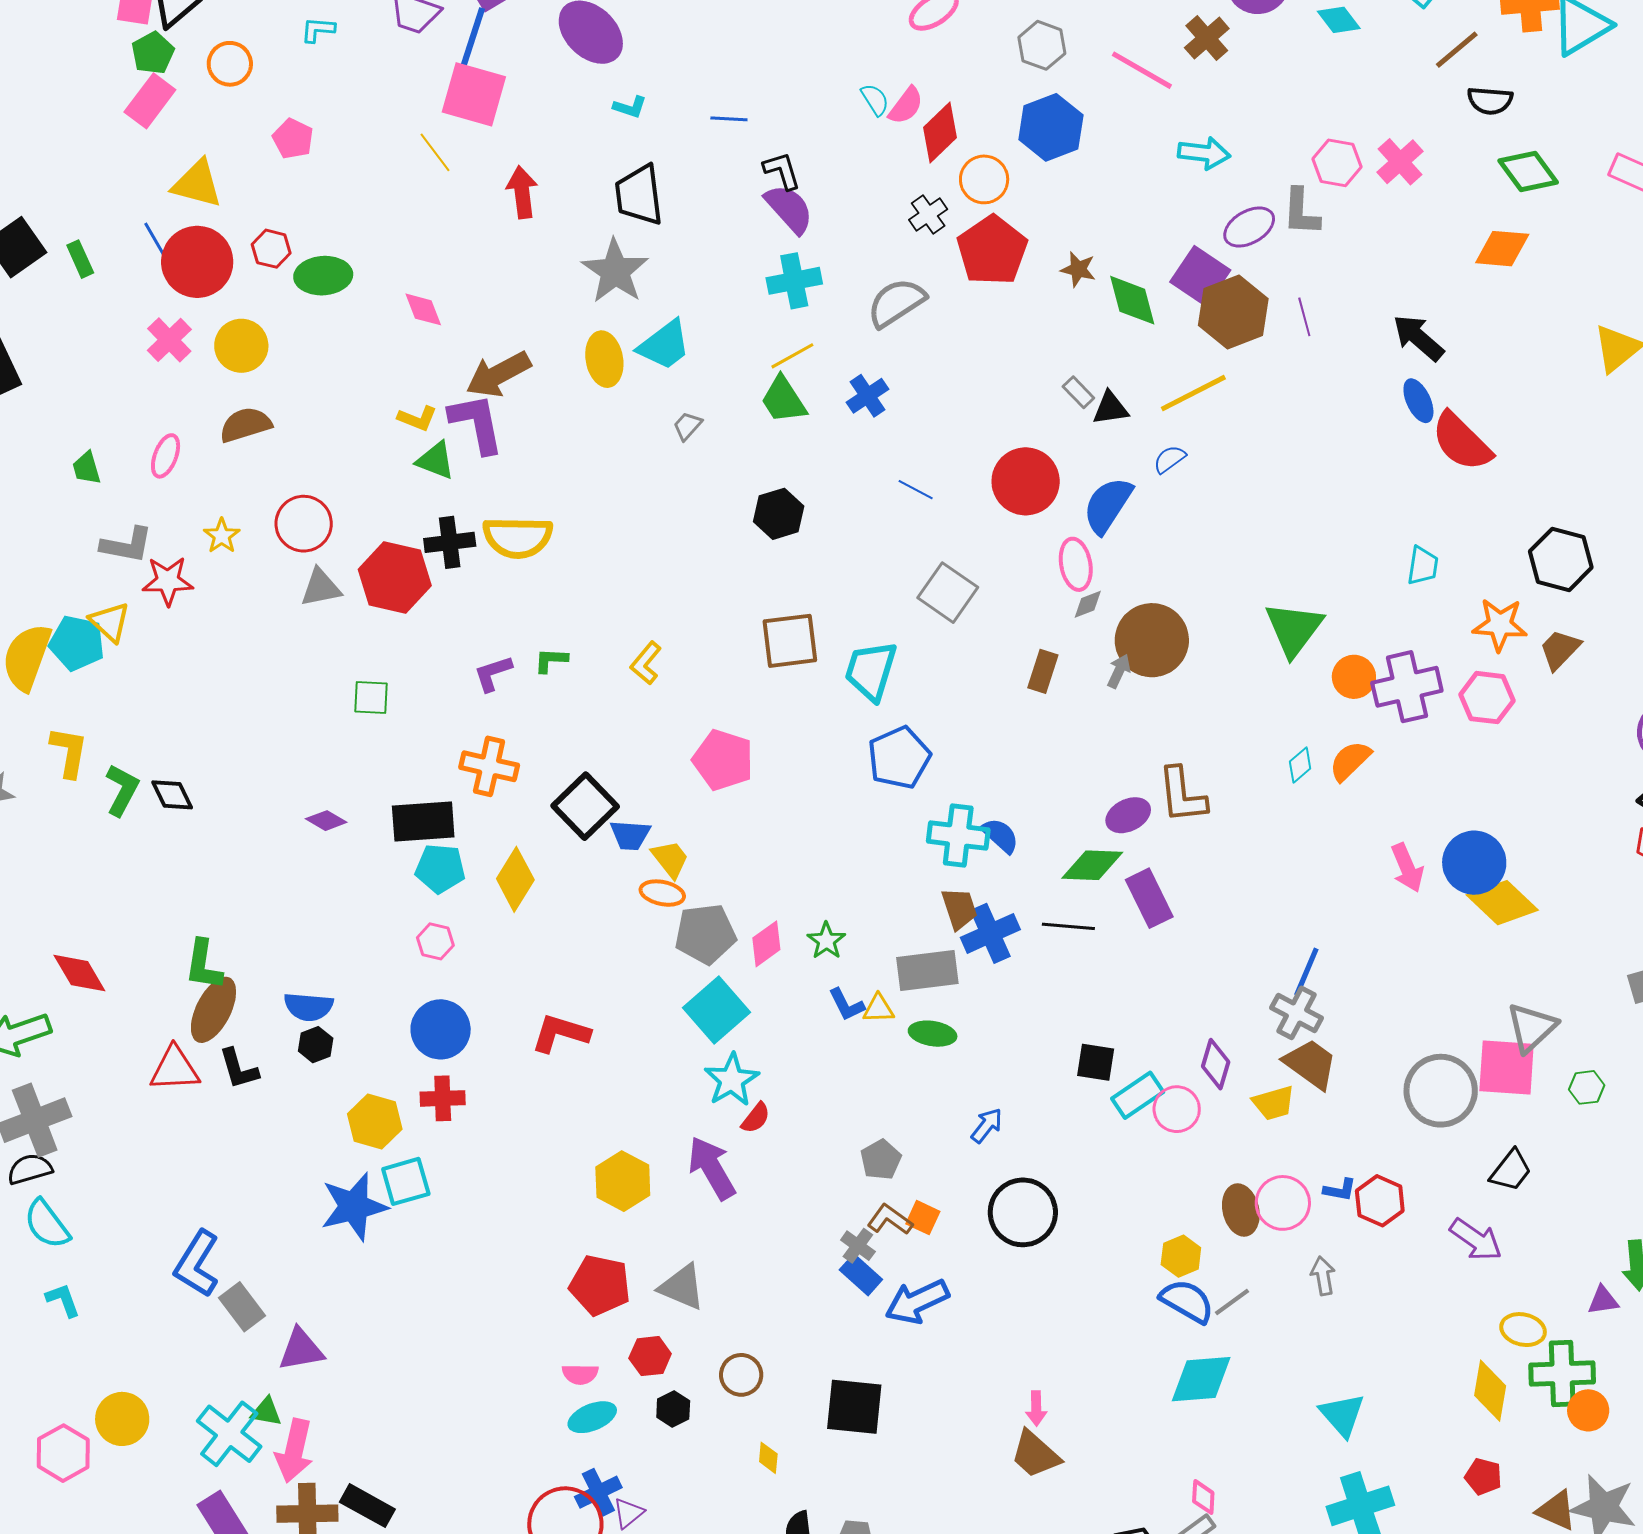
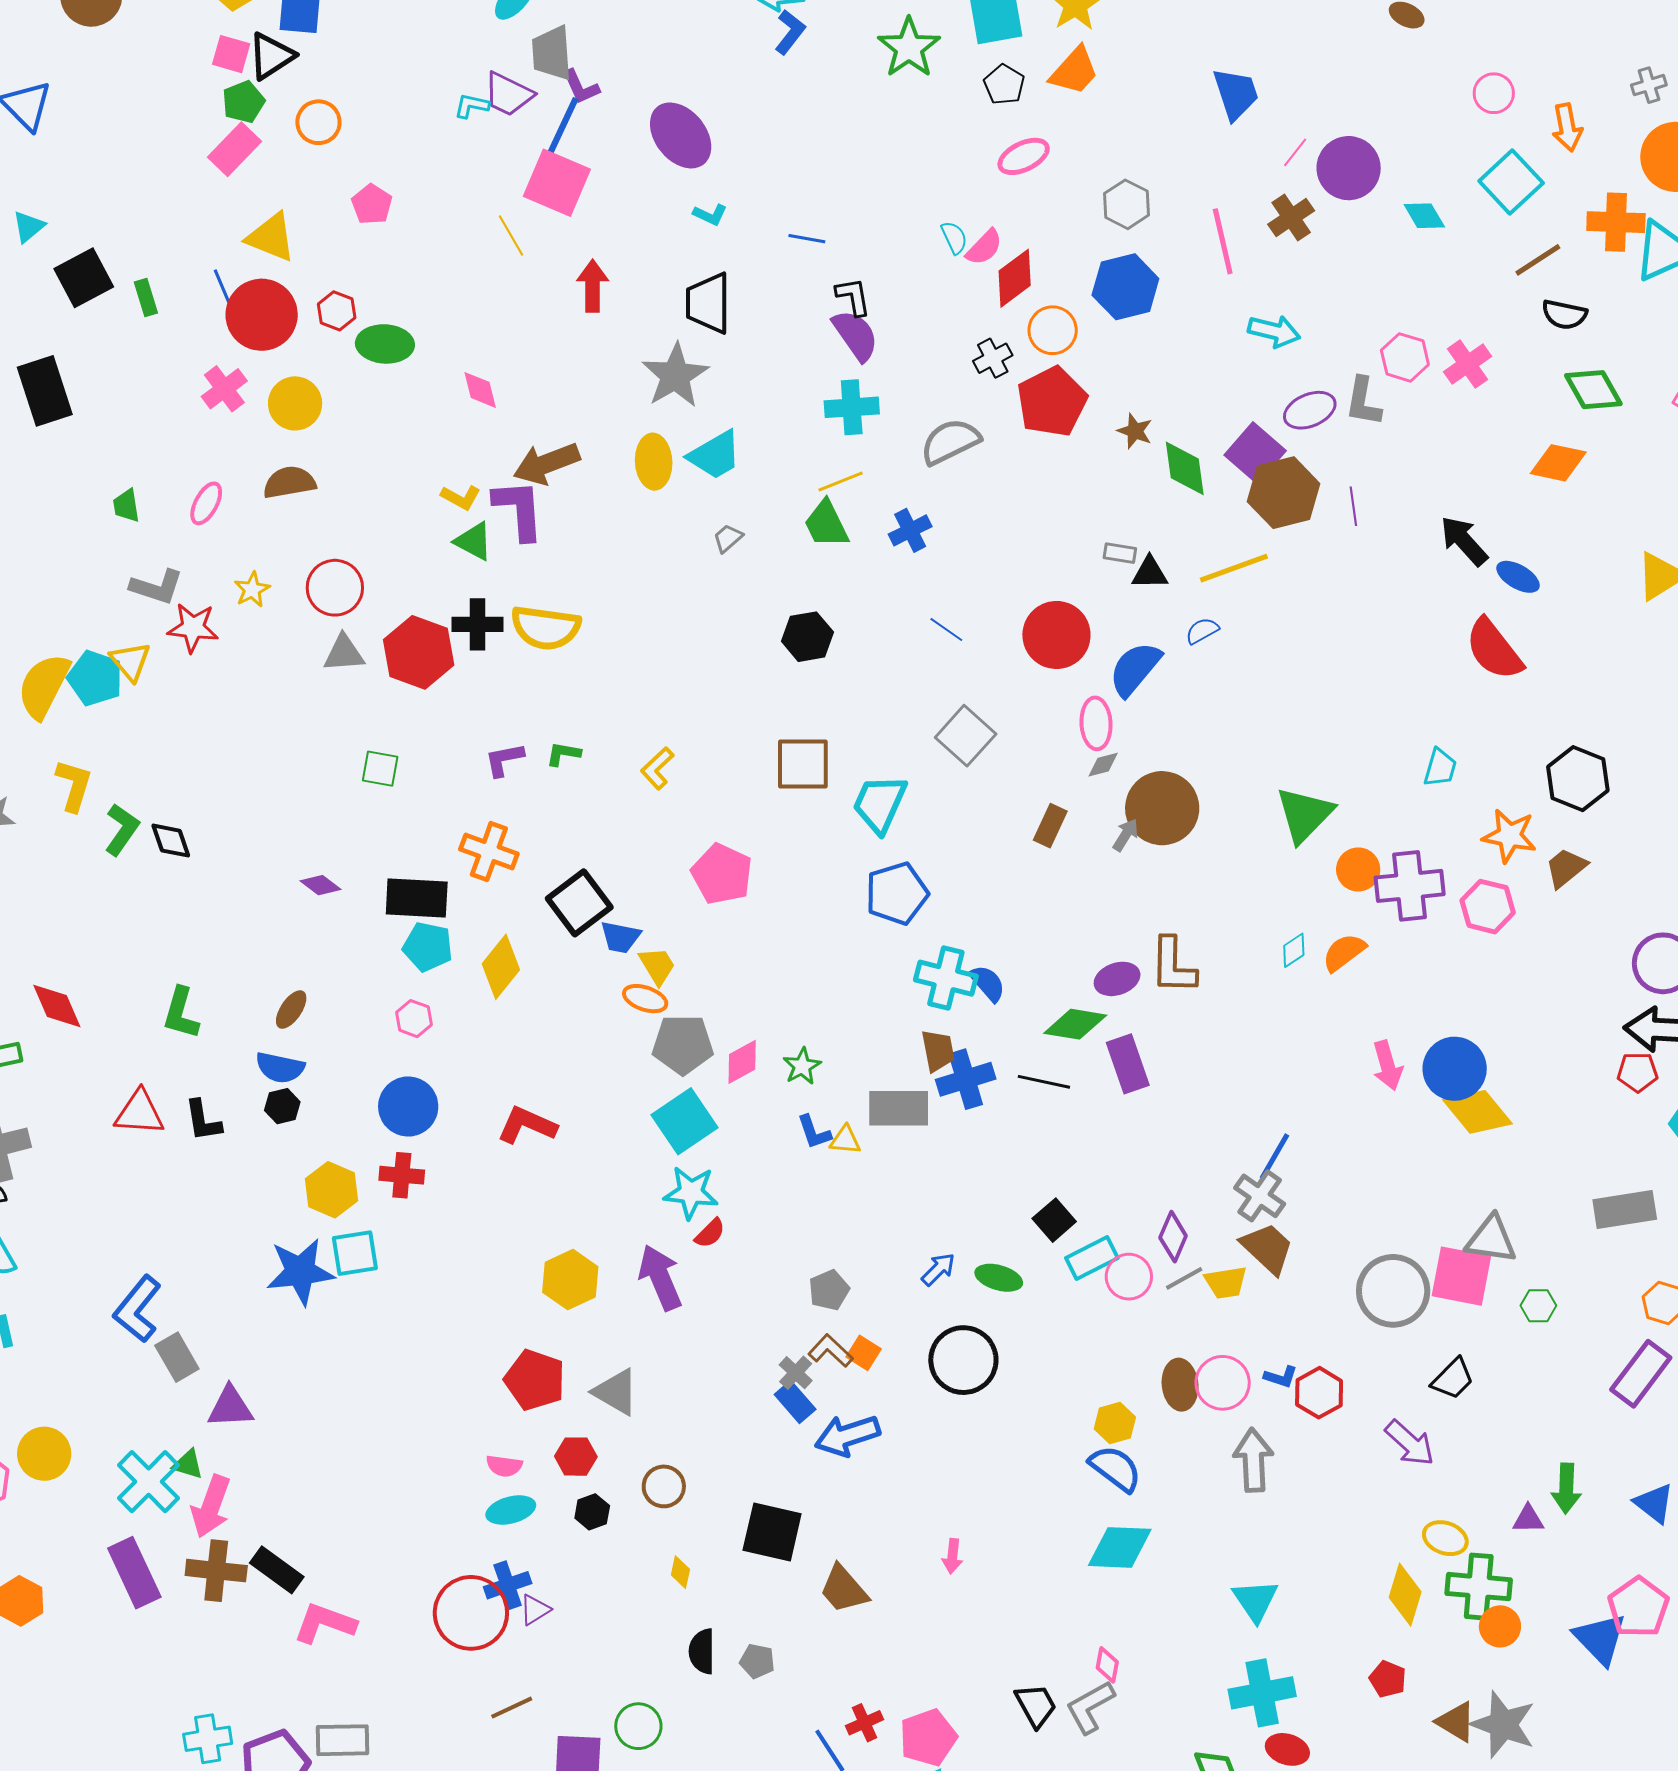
cyan L-shape: (318, 30) -> (472, 106), moved
pink line: (1142, 70) -> (1223, 241), turned 40
gray rectangle: (1078, 392) -> (1120, 553), turned -44
blue ellipse: (1418, 401) -> (1518, 577), moved, turned -42
brown ellipse: (213, 1010) -> (291, 1010), moved, size x0.6
gray triangle: (1532, 1028) -> (1491, 1239), turned 44
green ellipse: (933, 1034) -> (999, 1278), moved
black square: (1096, 1062) -> (1054, 1220), turned 33
cyan star: (732, 1080) -> (691, 1193), turned 30
gray arrow: (1323, 1276) -> (1253, 1460), size x1.6
gray line: (1232, 1302) -> (1184, 1278), moved
brown trapezoid: (1035, 1454) -> (844, 1589), moved

